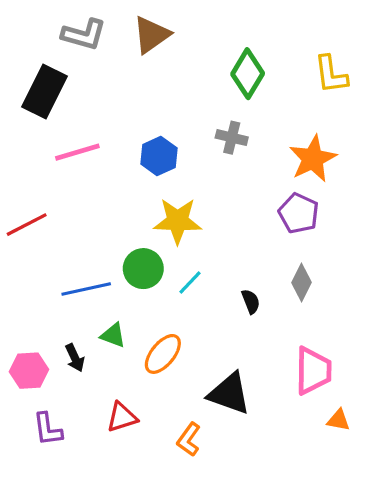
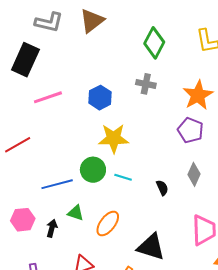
cyan line: (190, 282) -> (123, 177), turned 66
black arrow: (75, 358) -> (52, 228), turned -138
pink hexagon: (29, 371) -> (23, 220), moved

